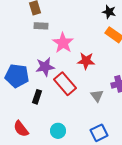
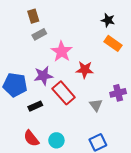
gray rectangle: (41, 26) -> (39, 34), turned -32
black rectangle: (37, 97) -> (35, 106), turned 48
red semicircle: (21, 129) -> (31, 138), moved

